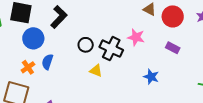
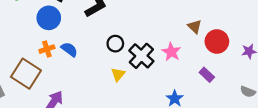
blue circle: (33, 38) -> (49, 18), moved
blue semicircle: (47, 62) -> (69, 49), turned 91
yellow triangle: (96, 71) -> (118, 74), turned 32

